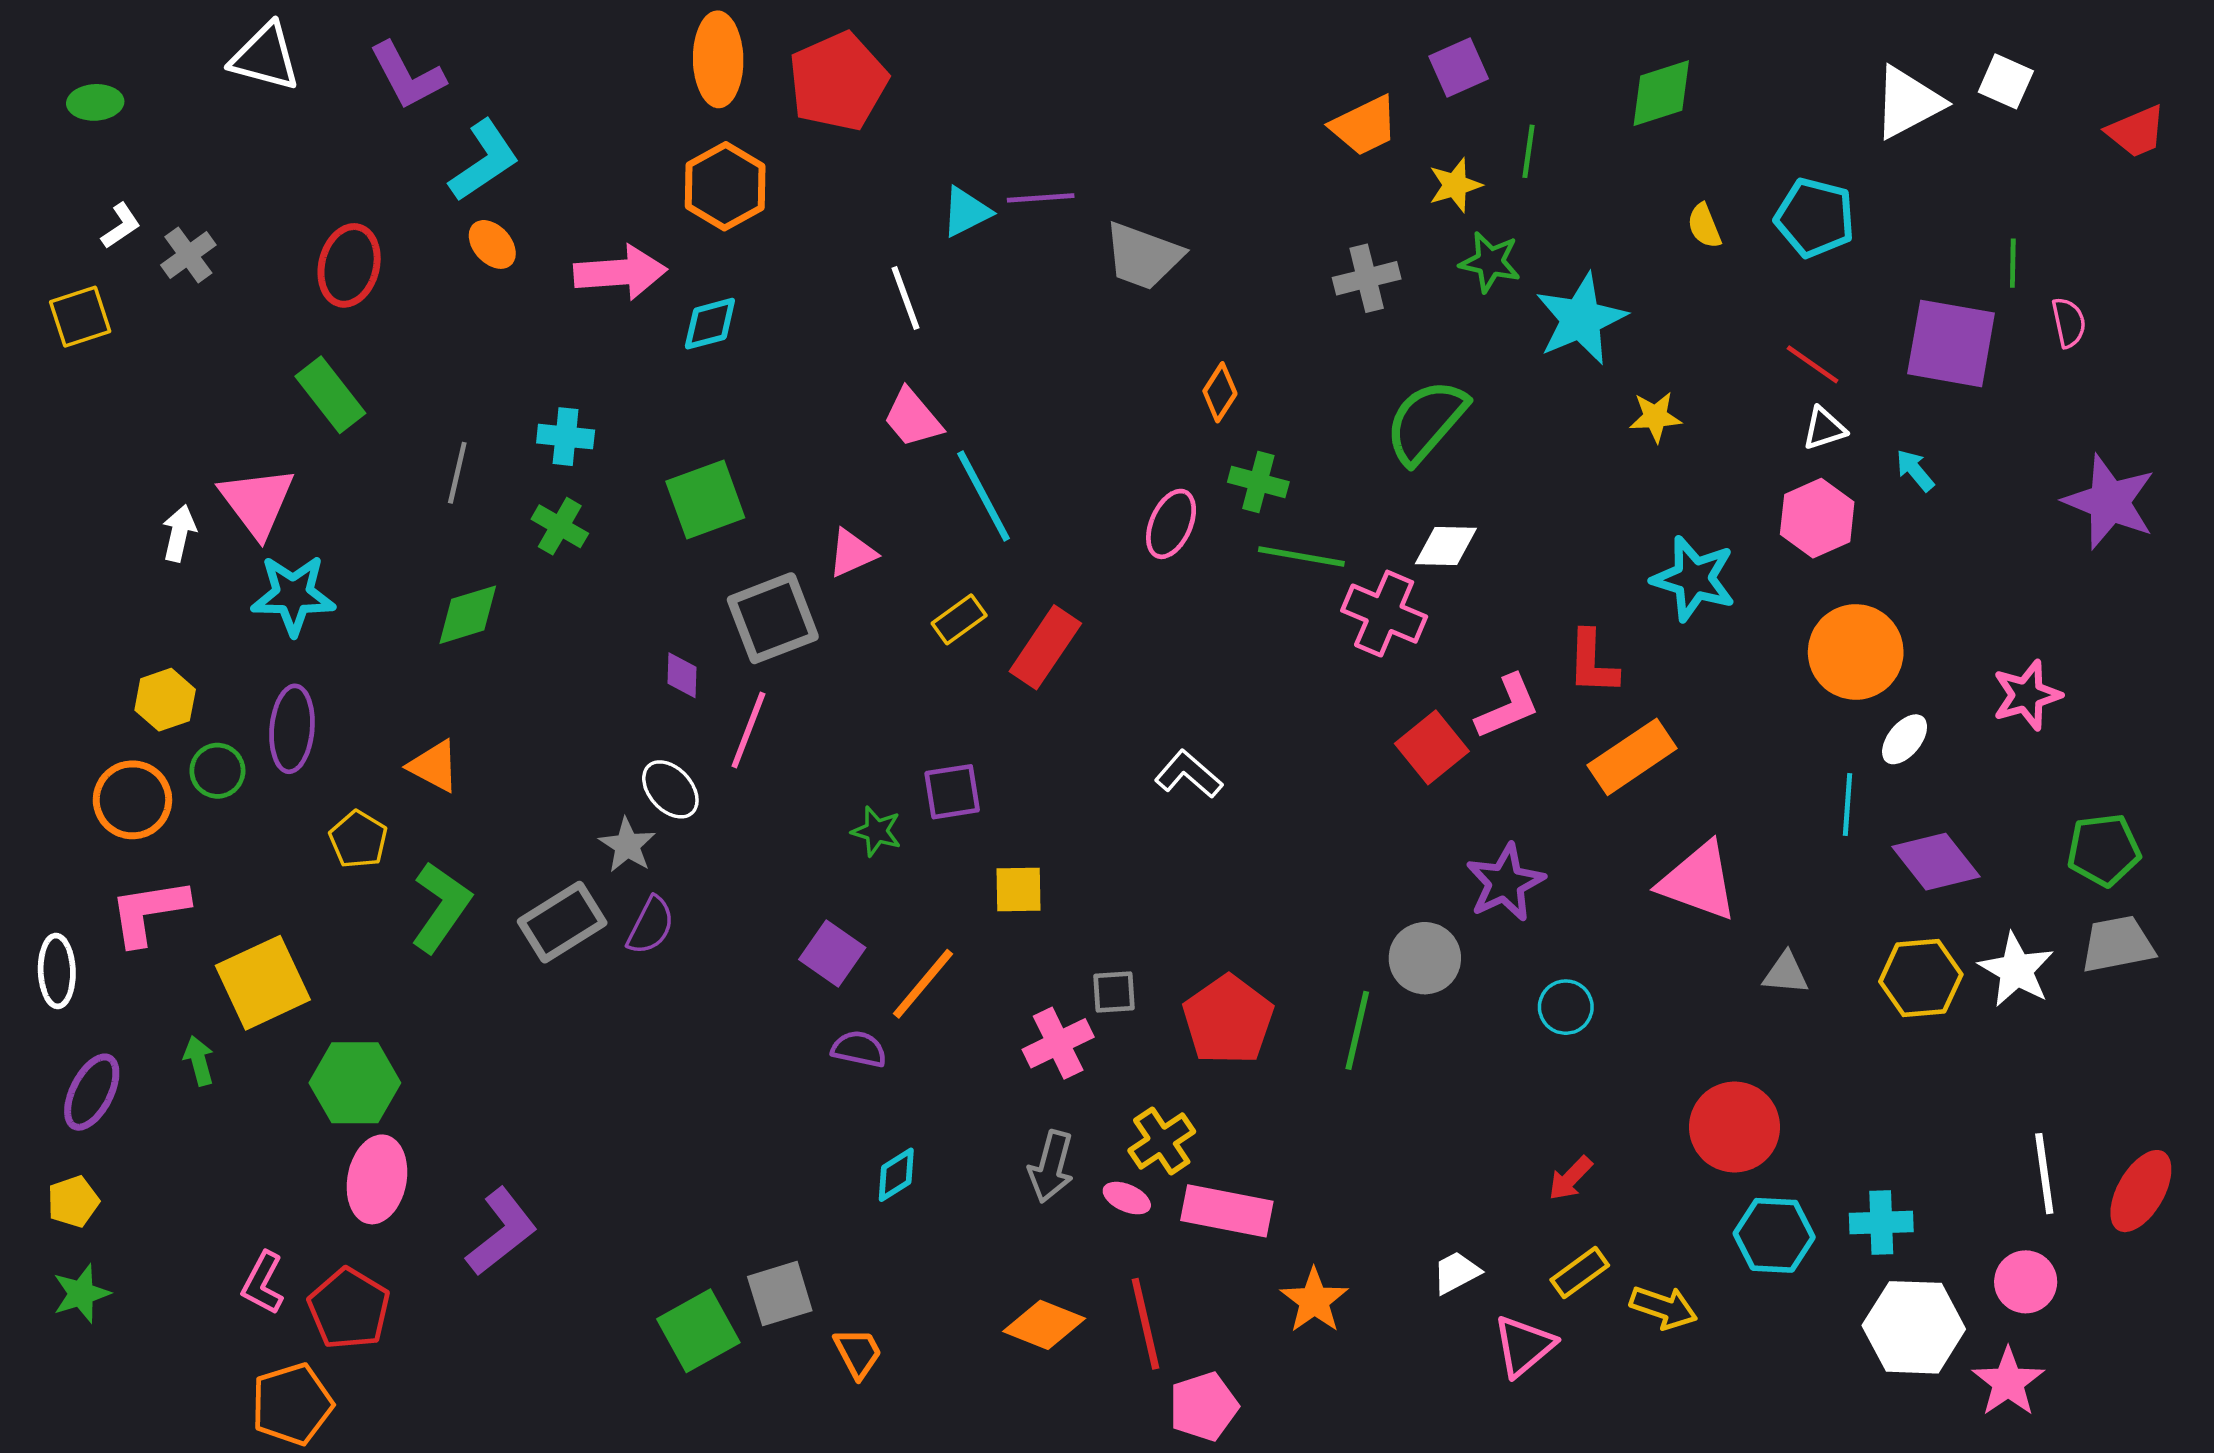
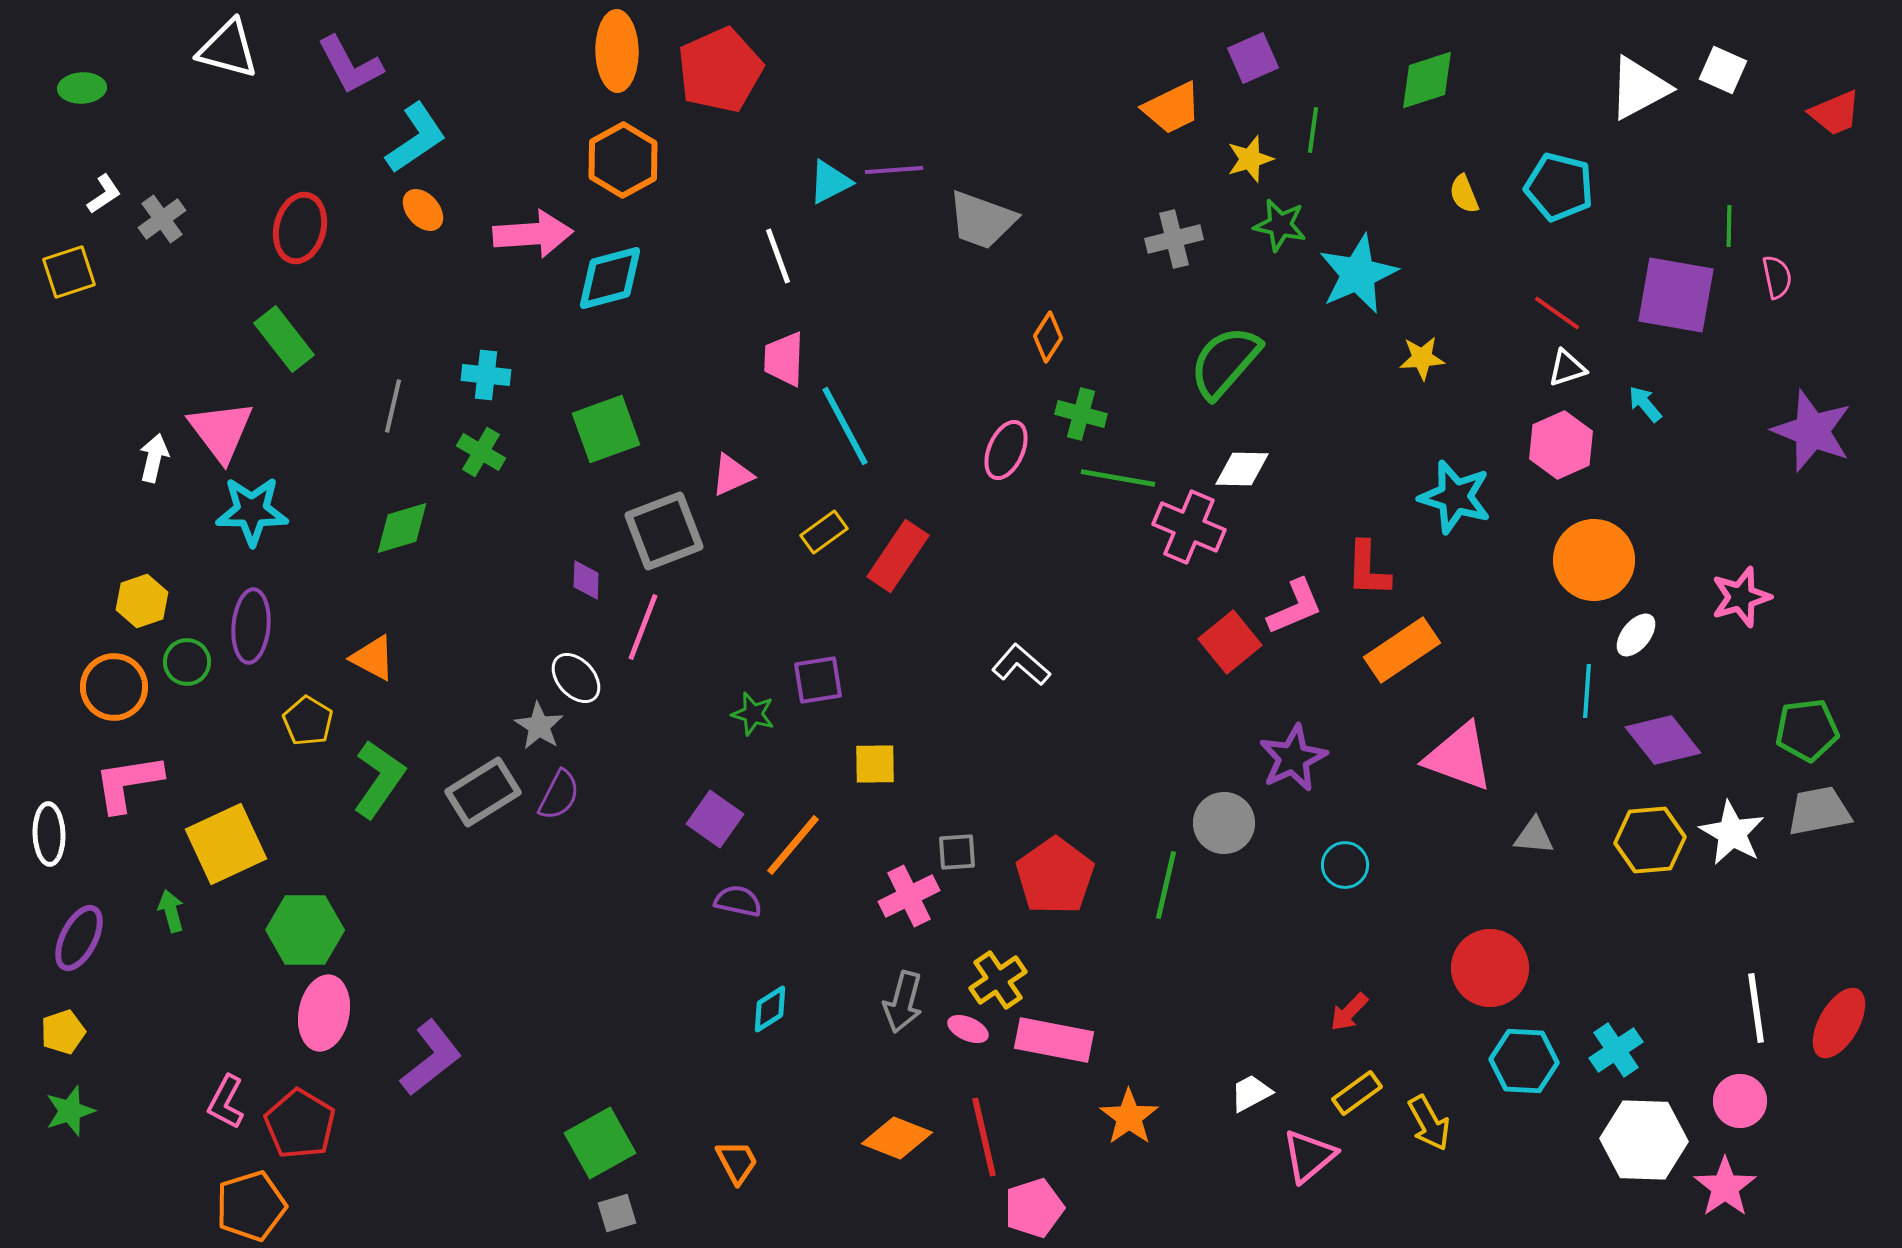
cyan diamond: (710, 324) -> (610, 278), size x1.4
pink trapezoid: (913, 418) -> (784, 359), turned 42
cyan cross: (1881, 1222) -> (1616, 1050), turned -32
gray square: (780, 1294) -> (617, 1213), moved, size x0.7
yellow arrow: (1664, 1307) -> (1429, 1123), turned 42

